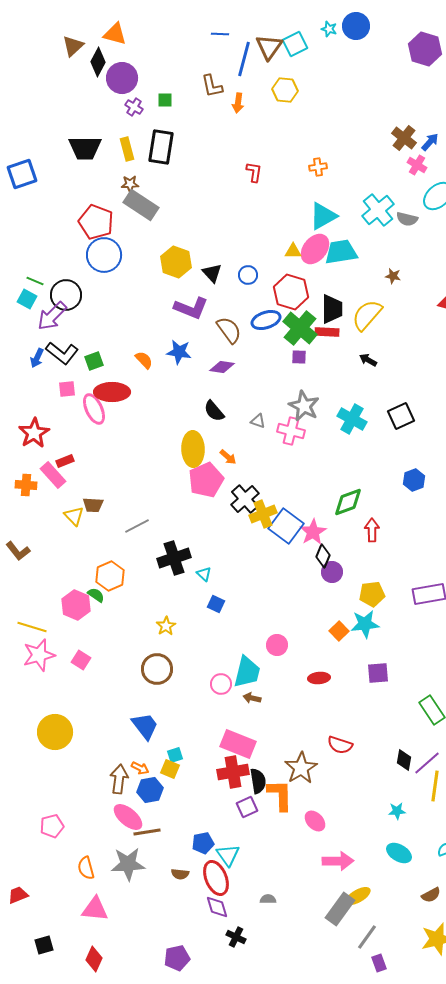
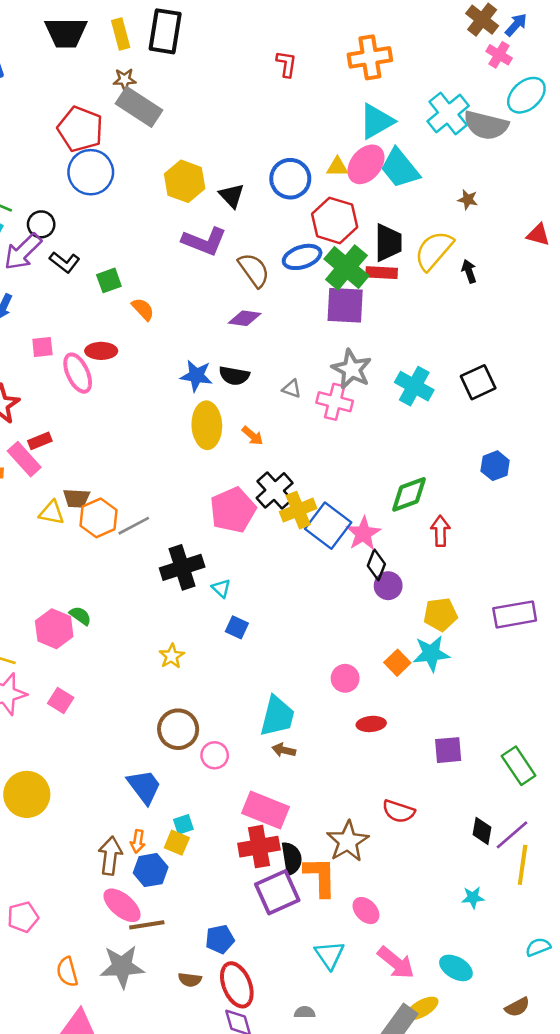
orange cross: (318, 167) -> (370, 57), size x1.8
gray semicircle: (407, 219) -> (486, 125), size x1.6
cyan trapezoid: (341, 252) -> (400, 168), turned -120
blue circle: (248, 275) -> (290, 179), moved, size x1.6
black circle: (66, 295) -> (41, 224), size x0.7
blue star: (179, 352) -> (196, 376), moved
black L-shape: (62, 353) -> (65, 262), moved, size x0.7
purple square: (299, 357) -> (345, 305), size x2.0
black arrow: (368, 360) -> (469, 271), moved, turned 42
green square: (94, 361) -> (109, 280), moved
red ellipse: (112, 392) -> (101, 351), size x0.7
black semicircle: (214, 411) -> (234, 376), turned -40
pink pentagon: (206, 480) -> (233, 510), moved
yellow triangle: (74, 516) -> (52, 513), turned -35
orange hexagon: (110, 576) -> (99, 518), moved
pink circle: (277, 645) -> (345, 678), moved
brown circle: (157, 669) -> (178, 729), moved
purple square: (378, 673) -> (448, 750), moved
pink circle: (221, 684) -> (215, 755), moved
orange arrow: (140, 768) -> (138, 841), turned 72
purple square: (247, 807) -> (277, 892), size x1.6
cyan ellipse: (399, 853) -> (456, 968), moved
cyan triangle: (228, 855) -> (329, 955), moved
pink arrow: (338, 861) -> (396, 963), turned 40

